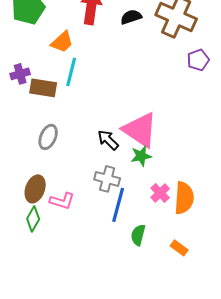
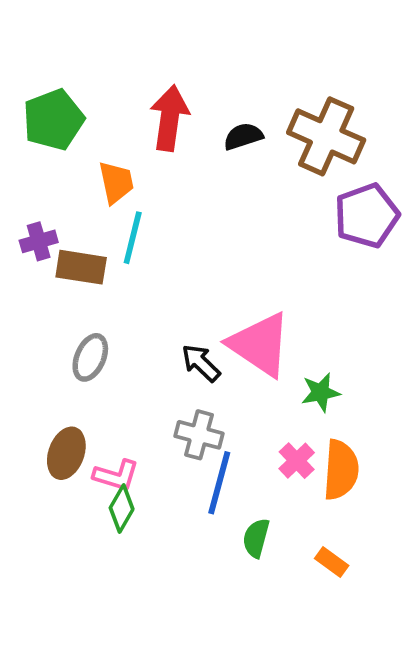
orange trapezoid: (62, 42) -> (116, 182), turned -60
purple pentagon: (198, 60) -> (367, 216), size x1.6
green star: (141, 156) -> (321, 392), moved
green diamond: (33, 219) -> (122, 509), moved

